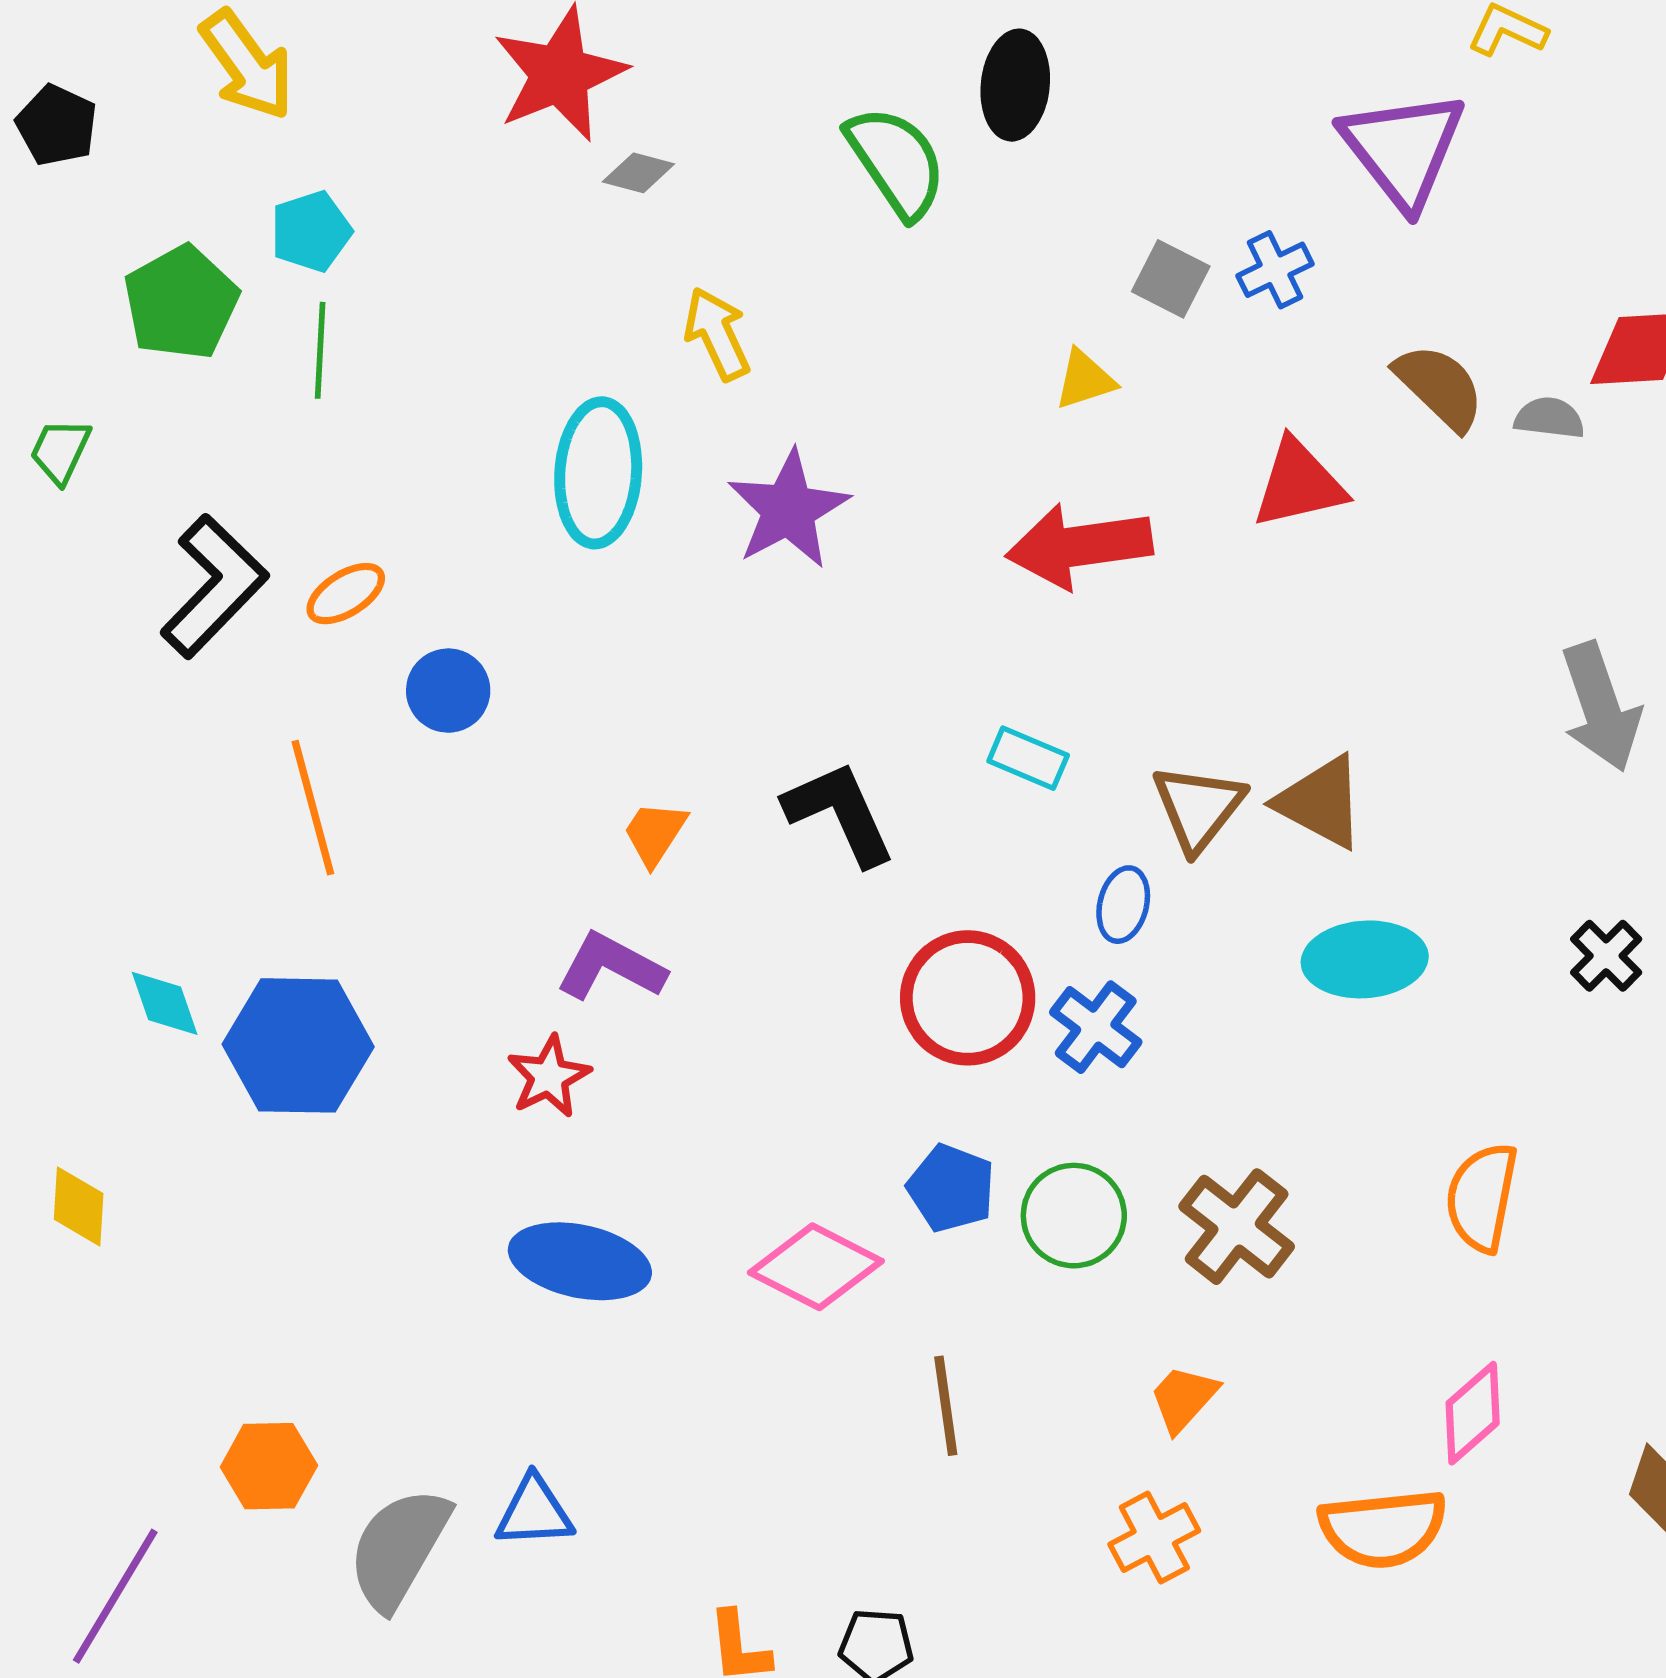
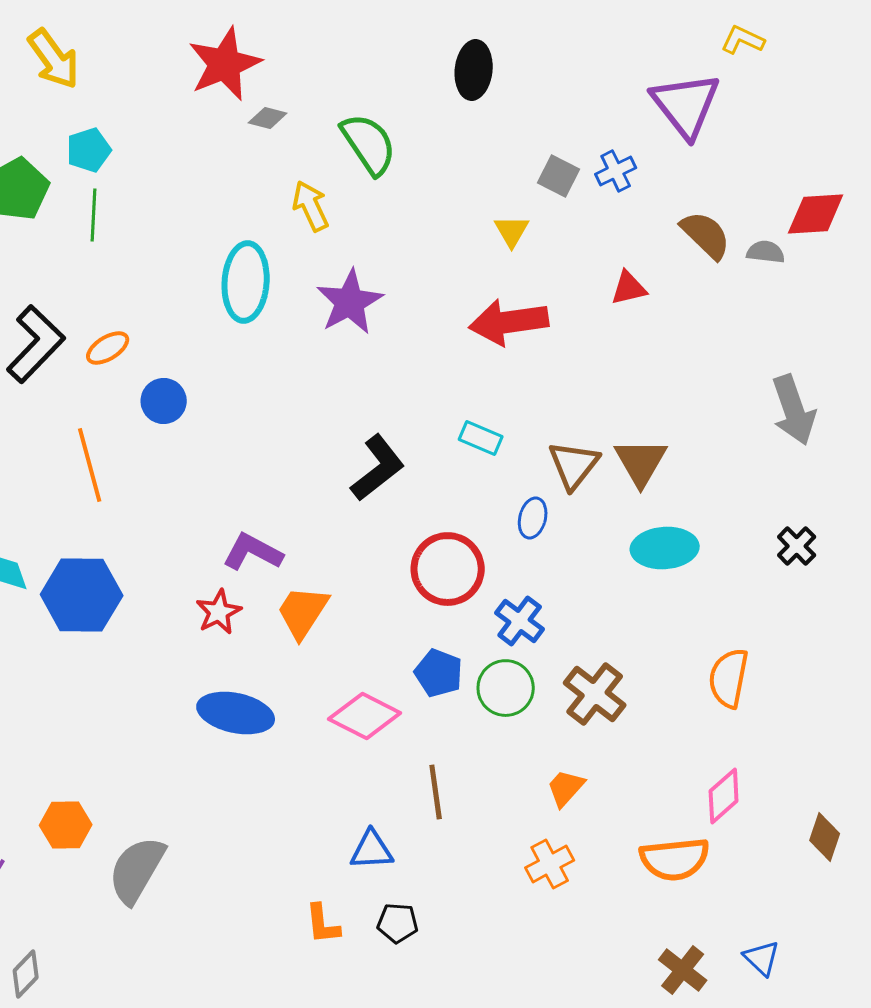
green semicircle: (896, 162) -> (369, 144), moved
yellow triangle: (1085, 380) -> (512, 231), turned -42
red triangle: (1299, 484) -> (629, 288), size x0.7
brown triangle: (1321, 802) -> (641, 462), turned 32
black L-shape: (840, 813) -> (378, 468), turned 76
orange trapezoid: (655, 833) -> (303, 612), moved, size x1.5
blue cross: (1096, 1027) -> (520, 621), moved
blue triangle: (534, 1512) -> (372, 850), moved

